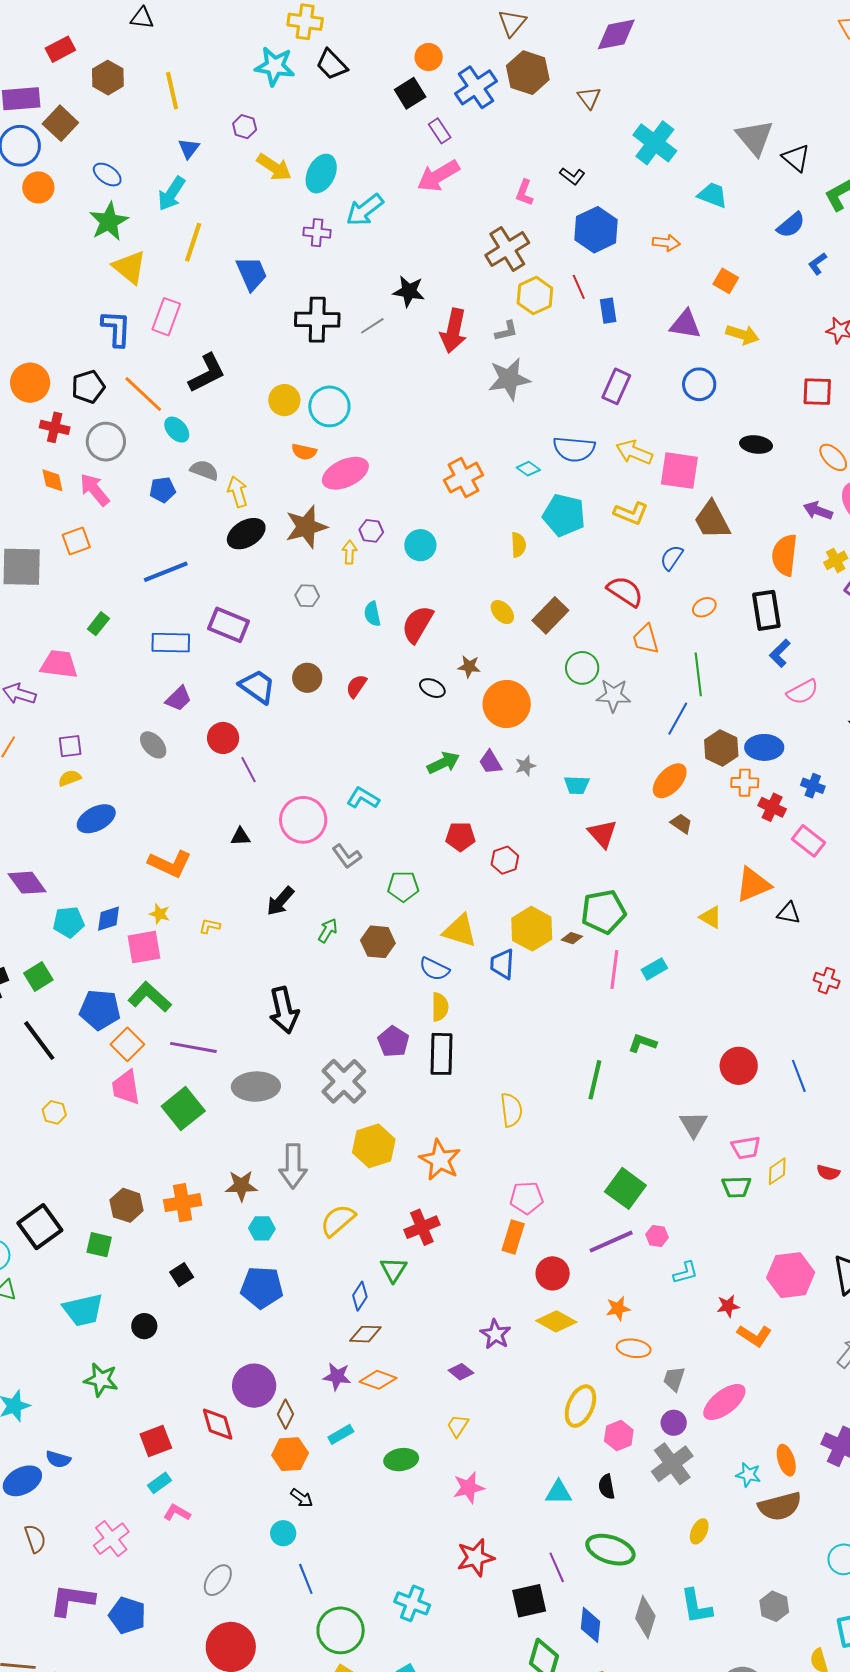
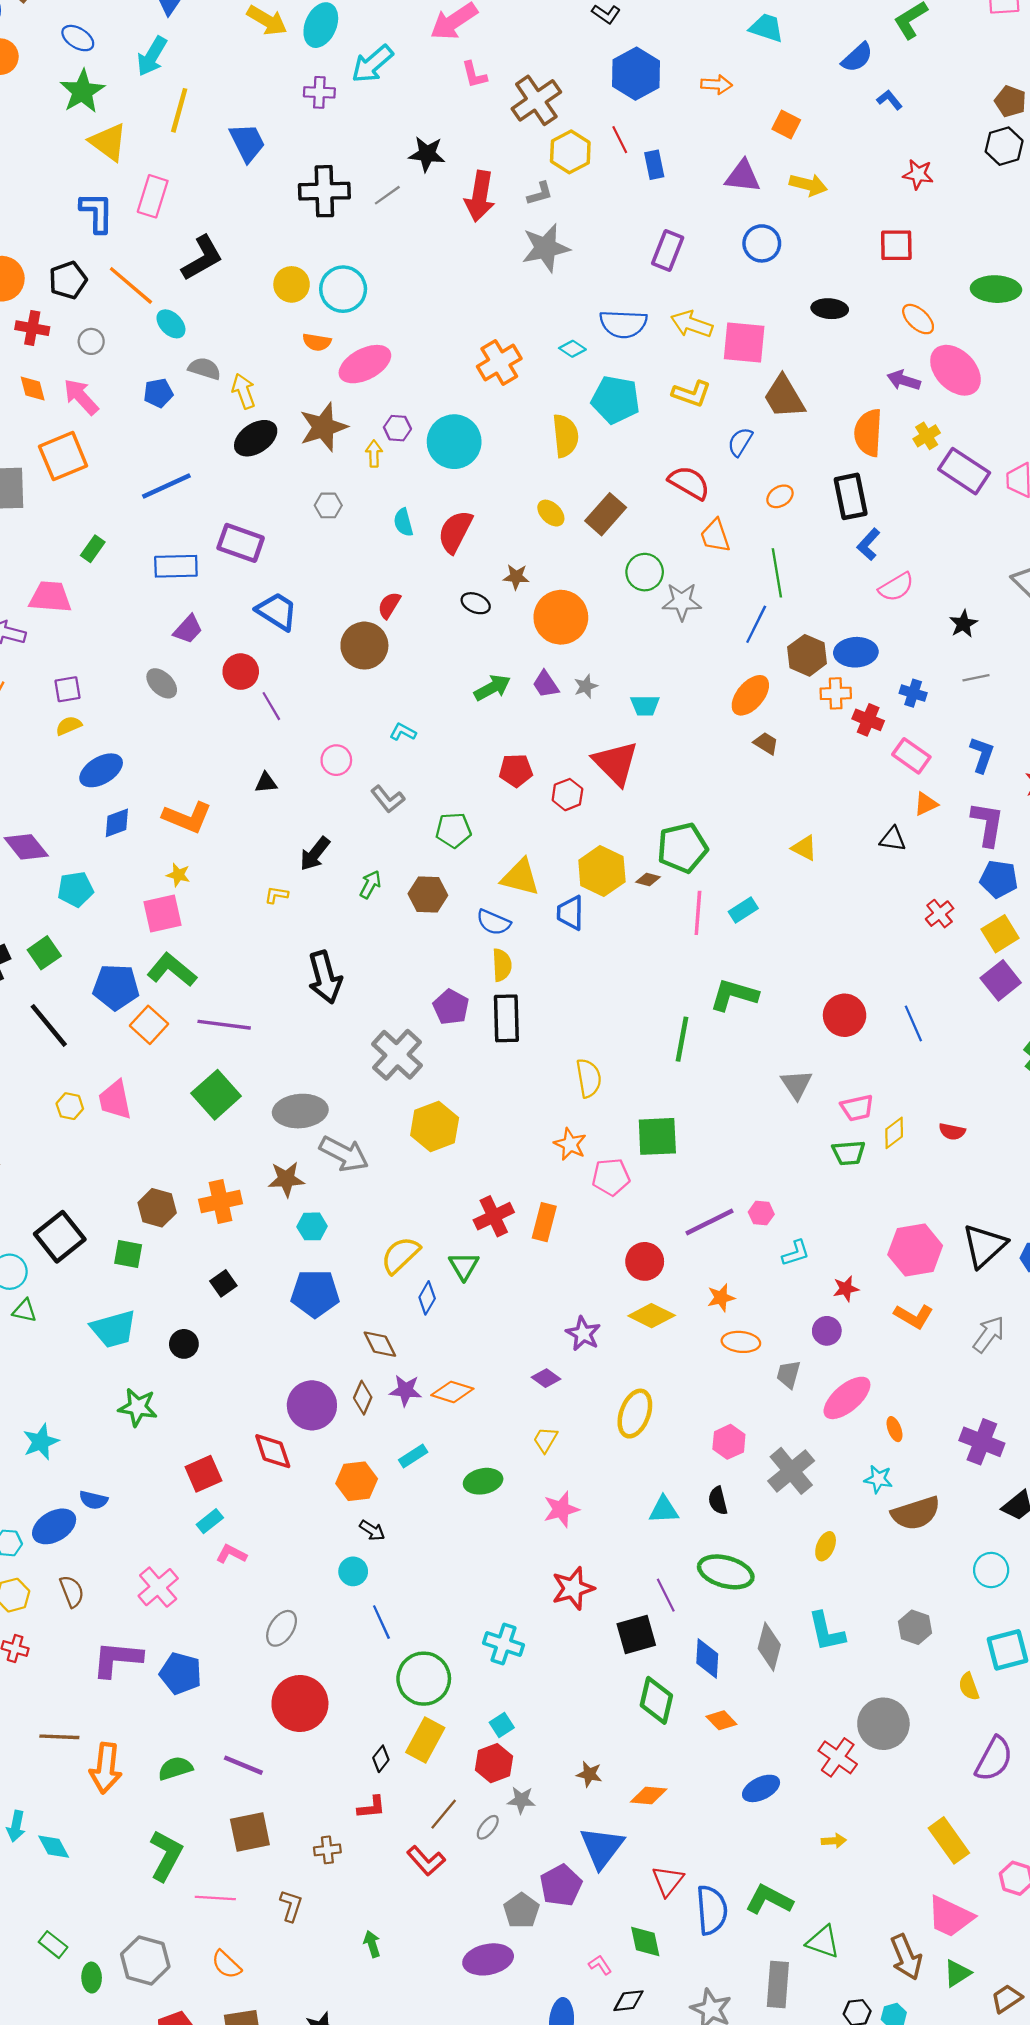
pink L-shape: (524, 193) -> (474, 75), moved, turned -32
blue L-shape: (817, 264) -> (889, 100), turned 90
gray circle: (106, 442) -> (91, 341), size x0.6
orange square: (76, 541) -> (63, 456), size x1.5
cyan circle: (420, 545) -> (454, 442), size x1.5
yellow semicircle: (518, 545) -> (565, 436), size x1.5
brown circle: (307, 678) -> (364, 646), moved, size x1.4
cyan L-shape: (363, 798) -> (403, 732), size x0.7
pink circle: (303, 820) -> (336, 760), size x0.6
red triangle: (602, 834) -> (616, 763), moved, size x1.4
orange triangle: (753, 885) -> (926, 804), moved, size x0.6
blue diamond: (109, 919) -> (117, 823), moved
yellow L-shape: (210, 926) -> (276, 895), moved
red cross: (827, 981) -> (940, 914), turned 35
green L-shape: (642, 1043) -> (734, 995), size x1.5
pink trapezoid: (126, 1087) -> (115, 1100), moved
gray ellipse: (256, 1087) -> (300, 1111), moved
orange star: (440, 1160) -> (570, 1144), moved, size x0.7
gray arrow: (293, 1166) -> (344, 1154), turned -60
green square: (625, 1188) -> (657, 1136), moved, turned -36
yellow semicircle: (338, 1220) -> (400, 1255), moved
orange rectangle: (513, 1237) -> (544, 1222), moved
brown diamond: (365, 1334) -> (380, 1344), moved, turned 64
orange L-shape: (754, 1336) -> (914, 1316), moved
yellow ellipse: (580, 1406) -> (635, 1414), moved
brown diamond: (286, 1414) -> (363, 1398), moved
purple circle: (674, 1423) -> (827, 1331), moved
orange ellipse: (786, 1460) -> (894, 1429), moved, size x0.7

